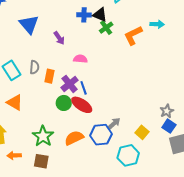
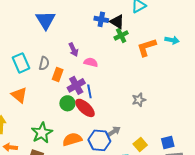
purple arrow: (59, 38) -> (73, 50), moved
gray star: (167, 111) -> (139, 100), moved
blue square: (169, 126) -> (168, 143), turned 32

